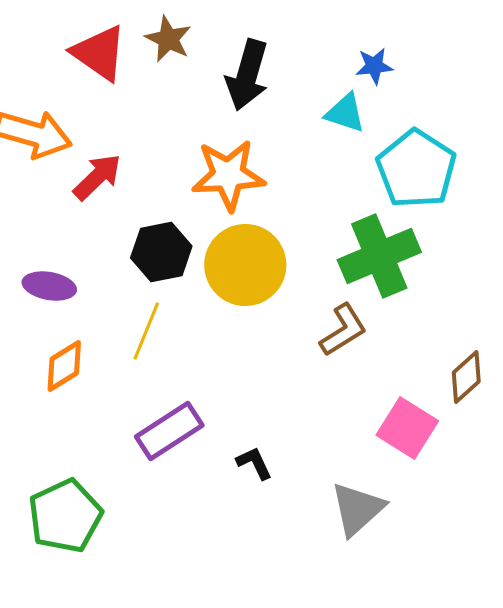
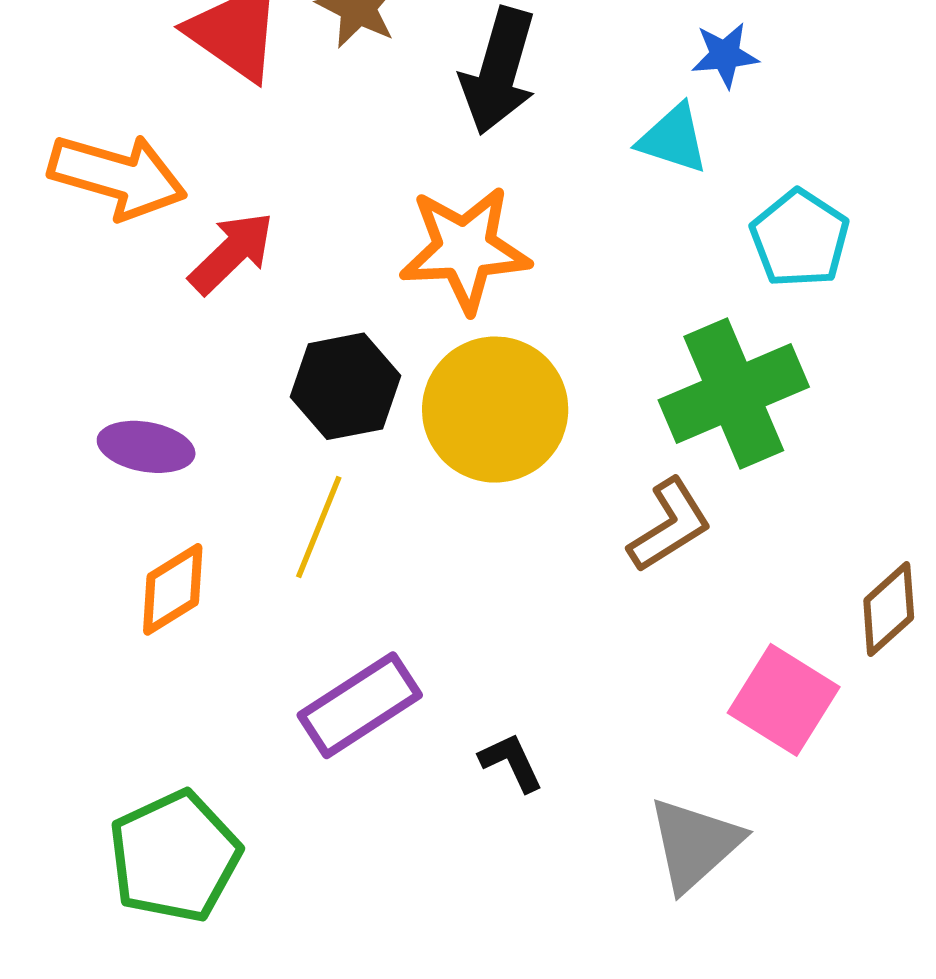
cyan pentagon: (416, 169) -> (800, 239), size x0.7

